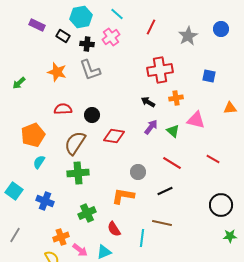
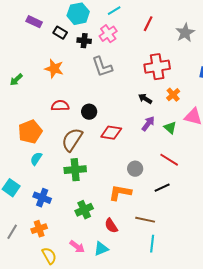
cyan line: (117, 14) -> (114, 11), turned -72
gray L-shape: (90, 70) -> (102, 67), moved
orange cross: (176, 98) -> (173, 95), turned -32
brown line: (162, 223) -> (145, 220), moved
orange cross: (61, 237) -> (39, 229), moved
cyan line: (142, 238) -> (152, 244), moved

